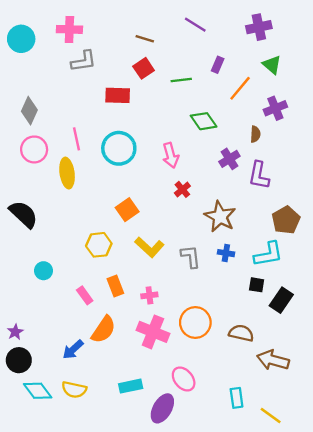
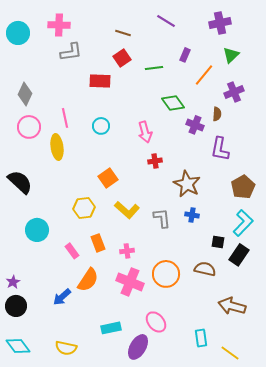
green triangle: (272, 65) -> (231, 55), turned 36
cyan circle: (119, 148) -> (101, 126), size x0.6
purple cross: (229, 159) -> (195, 125), moved, turned -36
red cross: (182, 189) -> (155, 161), turned 32
cyan L-shape: (268, 254) -> (243, 223), moved, turned -36
cyan circle: (44, 271) -> (37, 230), size x1.5
brown semicircle: (241, 333) -> (205, 269), moved
yellow semicircle: (74, 390) -> (66, 348), moved
cyan diamond: (38, 391) -> (18, 346), moved

